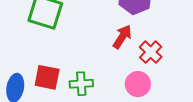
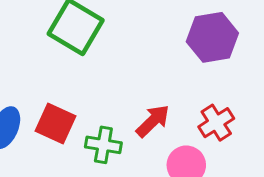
red arrow: (122, 37) -> (153, 121), moved

